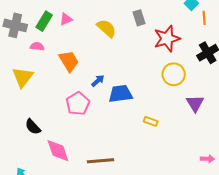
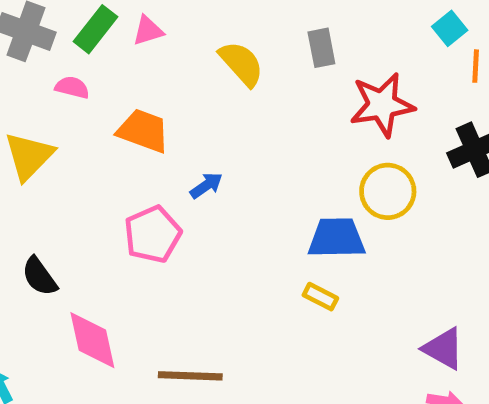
orange trapezoid: (69, 61) -> (143, 131), turned -45
blue trapezoid: (120, 94) -> (337, 238), moved
purple triangle: (195, 103) -> (443, 348), moved, turned -36

